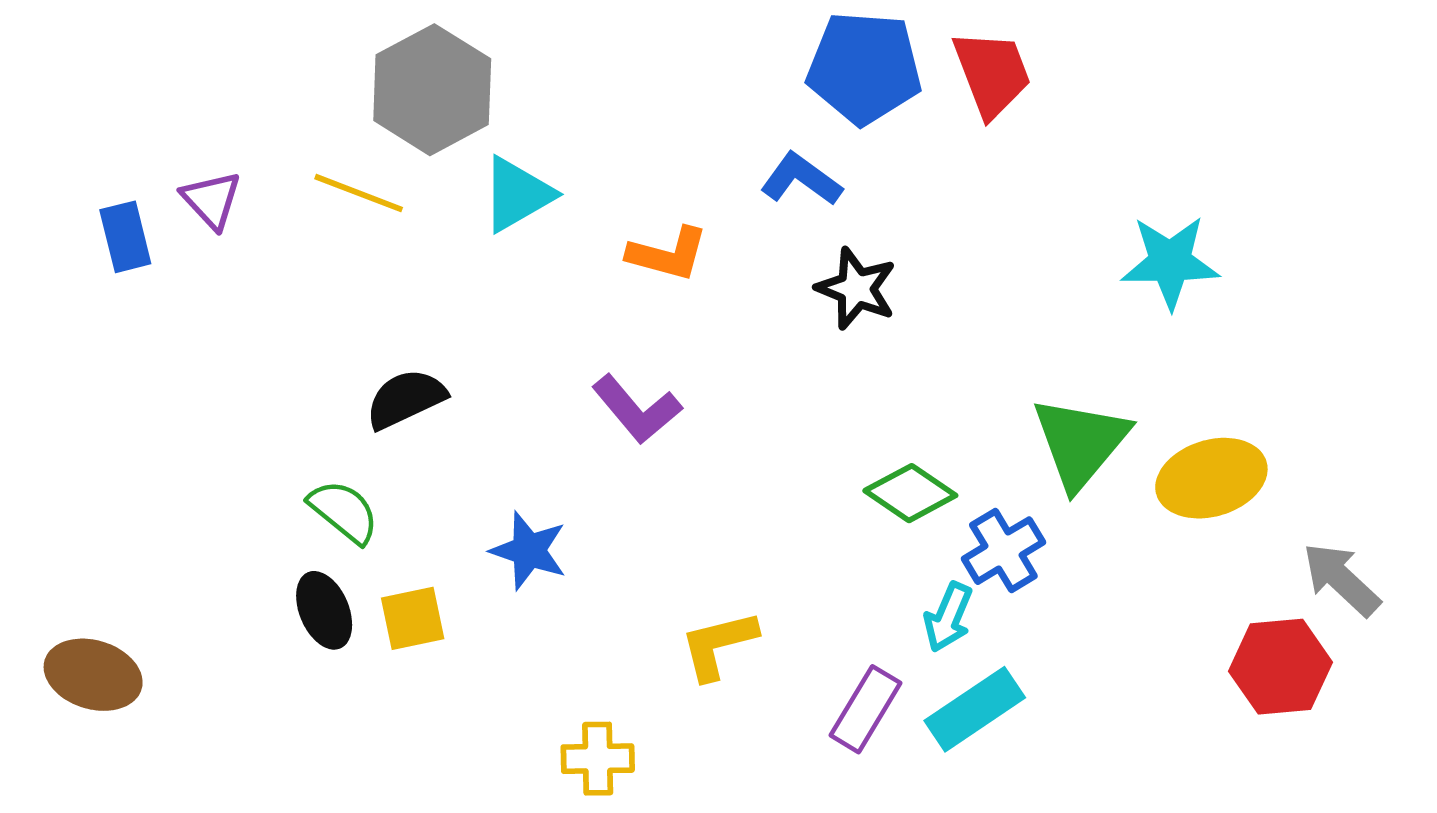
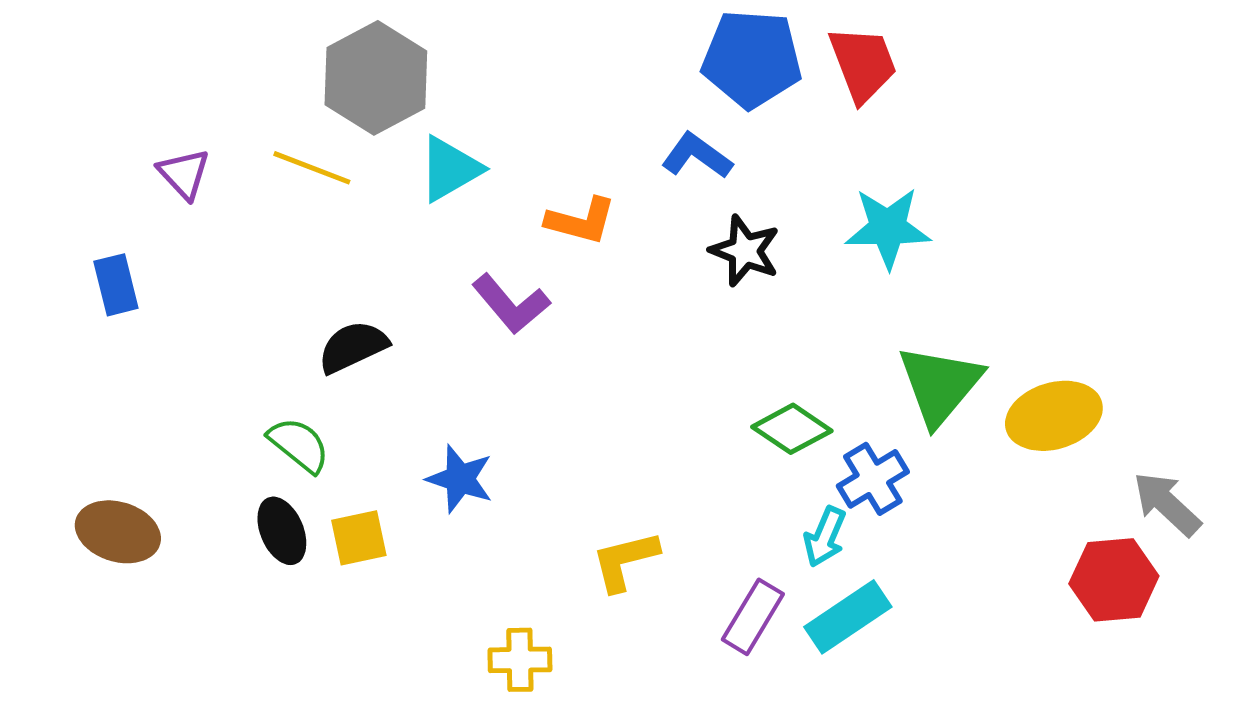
blue rectangle: (125, 237) -> (116, 285), moved
cyan star: (1170, 262) -> (888, 228), moved
purple L-shape: (637, 409) -> (511, 304), moved
brown ellipse: (93, 675) -> (118, 532), moved

